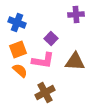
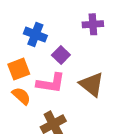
blue cross: (17, 22) -> (35, 35), moved
brown triangle: (75, 62) -> (92, 84), turned 35

